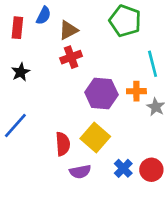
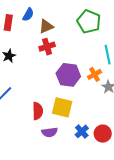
orange cross: (136, 91) -> (95, 74), turned -32
yellow square: (95, 137) -> (62, 107), turned -30

